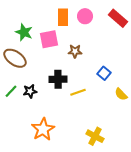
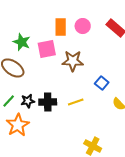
brown star: (75, 51) -> (73, 61), size x1.5
black cross: (58, 79) -> (48, 102), moved
orange star: (43, 129) -> (18, 125), moved

